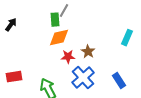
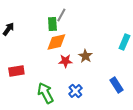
red rectangle: (14, 77) -> (16, 71), moved
blue cross: (83, 78) -> (75, 91), moved, size x0.6

